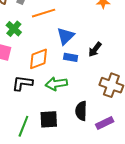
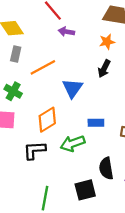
black arrow: (95, 49) -> (104, 69), moved
blue rectangle: (71, 57) -> (96, 123), moved
black square: (49, 119) -> (85, 190), moved

